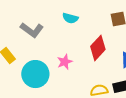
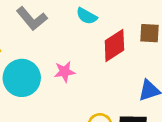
red diamond: (98, 48) -> (114, 45), moved

